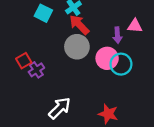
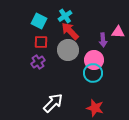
red square: (24, 61) -> (41, 42), moved, turned 32
cyan circle: (121, 64) -> (93, 73), moved
purple cross: (36, 70) -> (38, 62), moved

